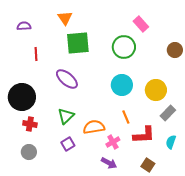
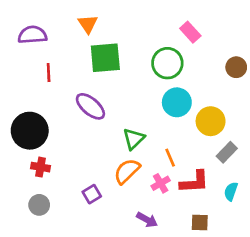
purple semicircle: (24, 26) -> (32, 35), size x1.5
cyan circle: (122, 85) -> (177, 102), moved
green triangle: (66, 116) -> (134, 139), moved
orange semicircle: (94, 127) -> (127, 171), turned -35
pink cross: (113, 142) -> (161, 183), moved
brown square: (148, 165) -> (200, 222), turned -32

